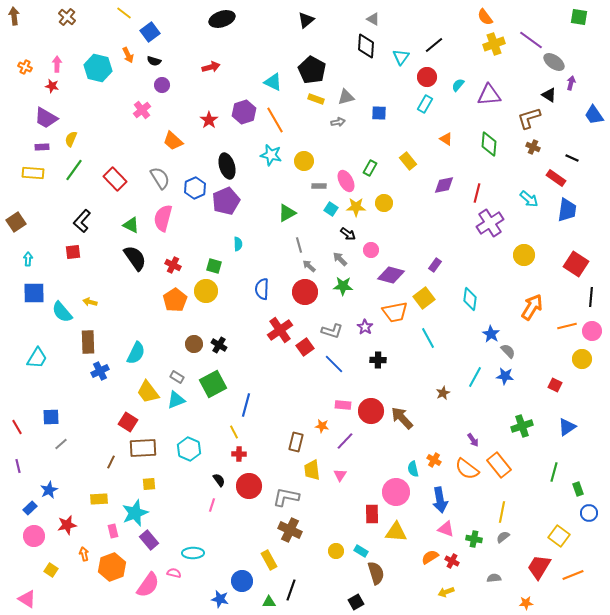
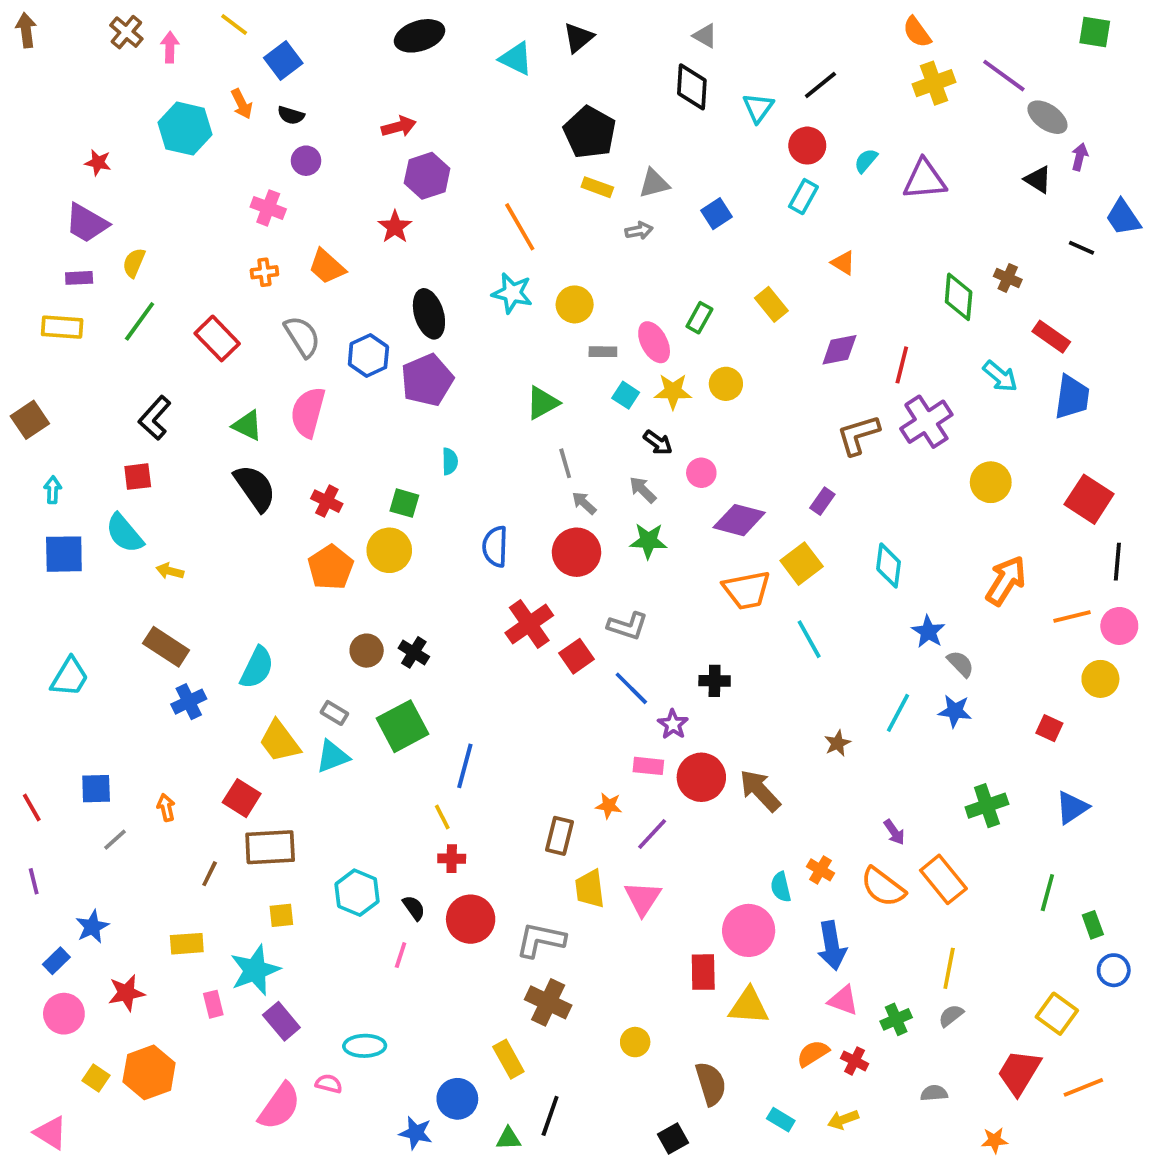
pink arrow: (57, 64) -> (170, 47), moved
orange cross: (25, 67) -> (264, 272), moved, turned -32
cyan triangle: (273, 82) -> (516, 59), moved
pink cross: (142, 110) -> (268, 208), turned -30
purple hexagon: (244, 112) -> (427, 176), moved
blue square: (379, 113) -> (716, 214), turned -35
brown L-shape: (529, 118) -> (858, 435), moved
green diamond: (489, 144) -> (959, 297), moved
black line: (572, 158) -> (1082, 248), moved
cyan semicircle: (62, 312) -> (124, 533), moved
purple star: (365, 327) -> (673, 724), moved
brown rectangle: (88, 342) -> (166, 647), turned -55
cyan hexagon: (189, 449) -> (357, 893), moved
pink triangle: (340, 475) -> (643, 898), size x1.5
green cross: (474, 539) -> (896, 1019), turned -35
cyan rectangle: (361, 551) -> (781, 1120), moved
orange arrow: (84, 554) -> (166, 808), moved
orange hexagon: (112, 567) -> (149, 1072), moved

